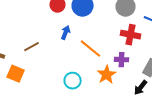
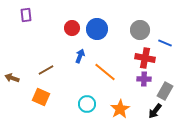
purple cross: (122, 60) -> (144, 79), moved
orange square: (16, 74) -> (41, 97), moved
orange star: (107, 75) -> (120, 109), moved

